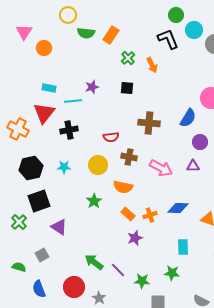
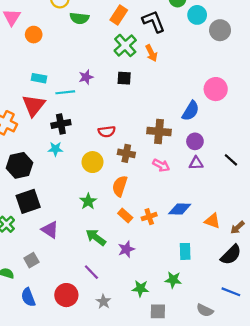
orange rectangle: (111, 35) -> (119, 15), moved
black L-shape: (168, 39) -> (154, 21), moved
green cross: (128, 58) -> (125, 45), size x1.5
brown cross: (149, 123) -> (159, 132), moved
purple circle: (200, 142) -> (195, 141), moved
cyan star: (64, 167) -> (55, 149), moved
pink arrow: (161, 168) -> (161, 165), size x0.7
orange semicircle: (123, 187) -> (120, 186), turned 96
purple star: (135, 238) -> (126, 249), moved
green arrow: (94, 262) -> (96, 237), moved
purple line: (118, 270) -> (91, 272), moved
gray star: (99, 298) -> (103, 302), moved

